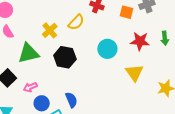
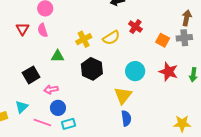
green triangle: (29, 53) -> (58, 56), size x0.6
yellow triangle: (134, 73) -> (123, 95), moved
blue semicircle: (71, 100) -> (126, 118), moved

